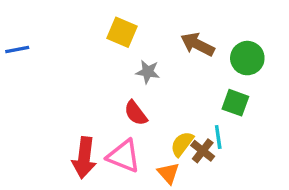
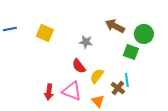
yellow square: (122, 32) -> (45, 33), moved
green square: (235, 103) -> (131, 52), moved
yellow semicircle: (182, 144) -> (97, 76), moved
red arrow: (84, 158) -> (49, 92), size x0.7

